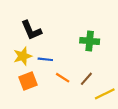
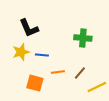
orange line: (63, 78) -> (58, 72), turned -40
orange square: (28, 81) -> (35, 83), moved, turned 36

